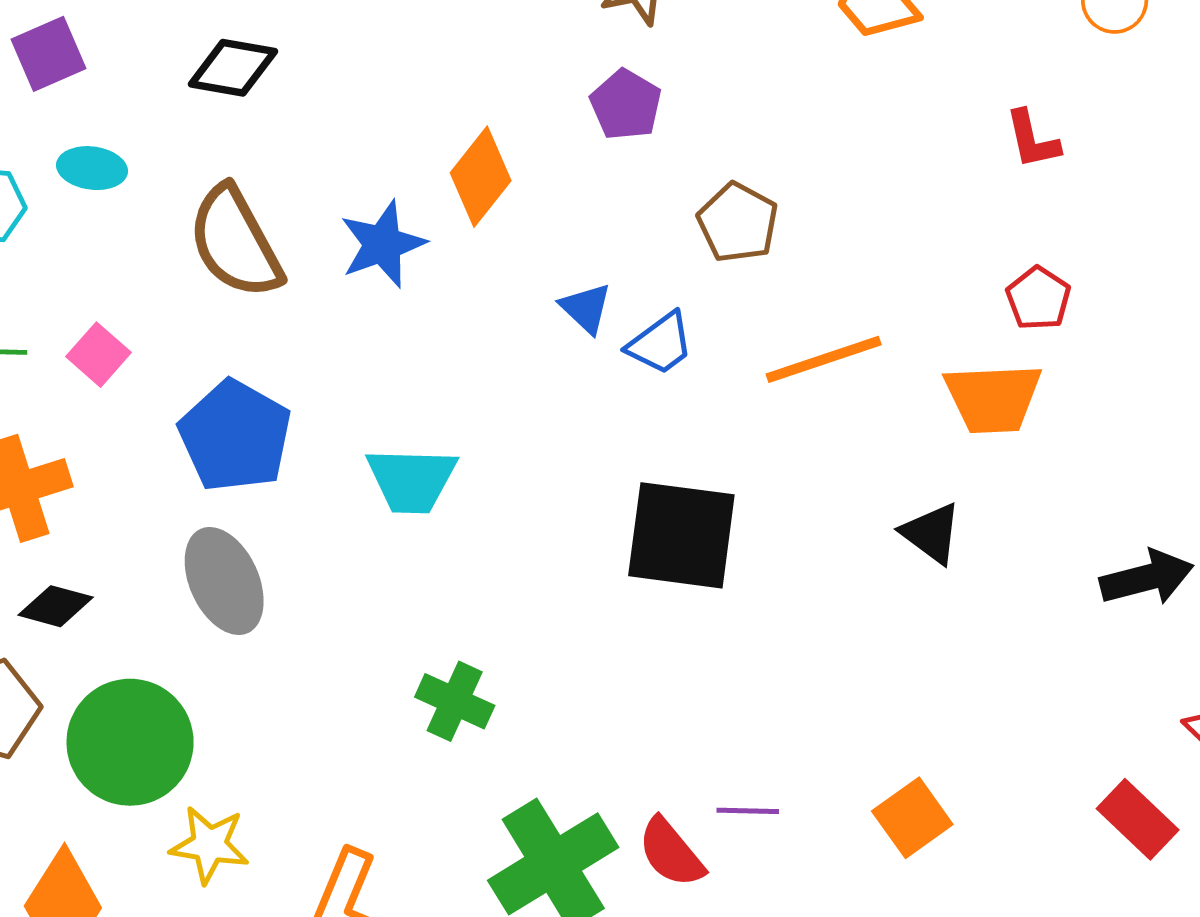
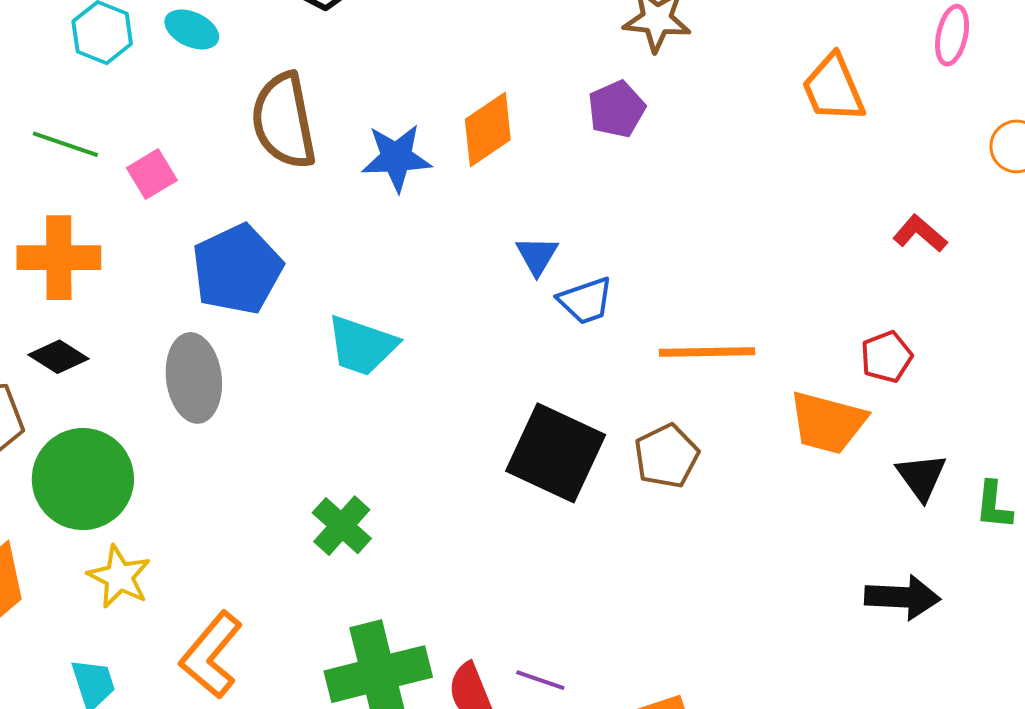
red L-shape: (1032, 140) -> (920, 234), turned 126
brown pentagon: (738, 223) -> (666, 456), moved
black triangle: (931, 533) -> (921, 477), moved

